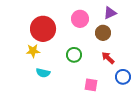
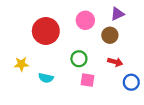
yellow star: (33, 51) -> (21, 64), moved
red arrow: (108, 58) -> (115, 62), turned 152
pink square: (91, 85) -> (87, 80), moved

